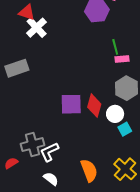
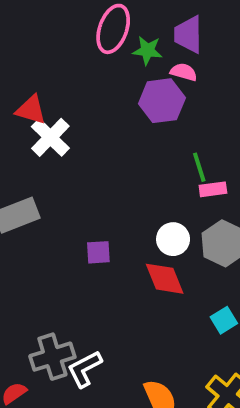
purple square: (71, 104) -> (98, 252), moved, size x0.6
red diamond: (94, 106) -> (165, 279), turned -35
white circle: (115, 114) -> (173, 239), moved

